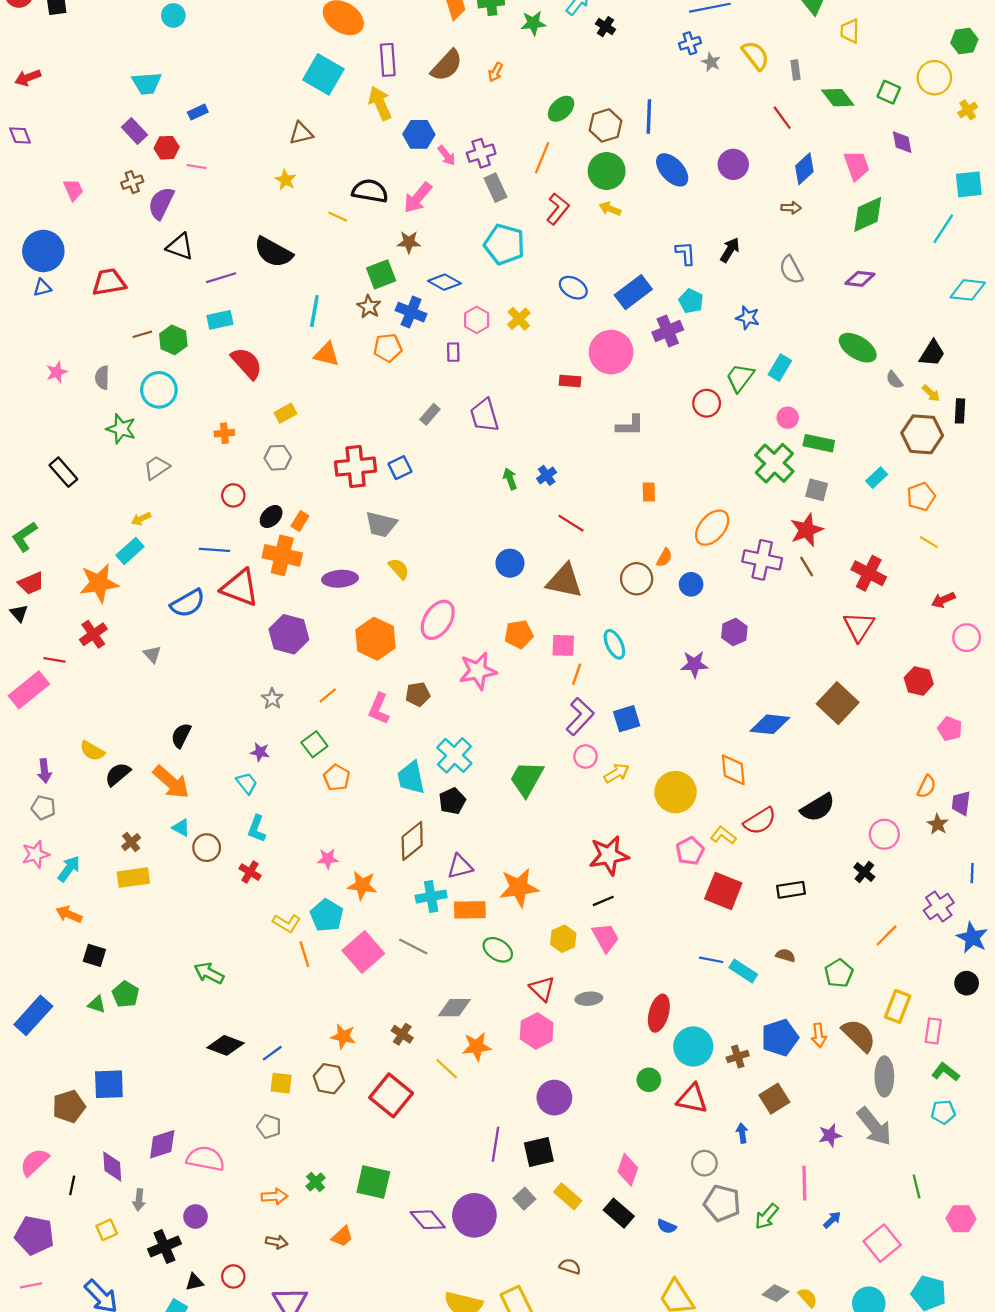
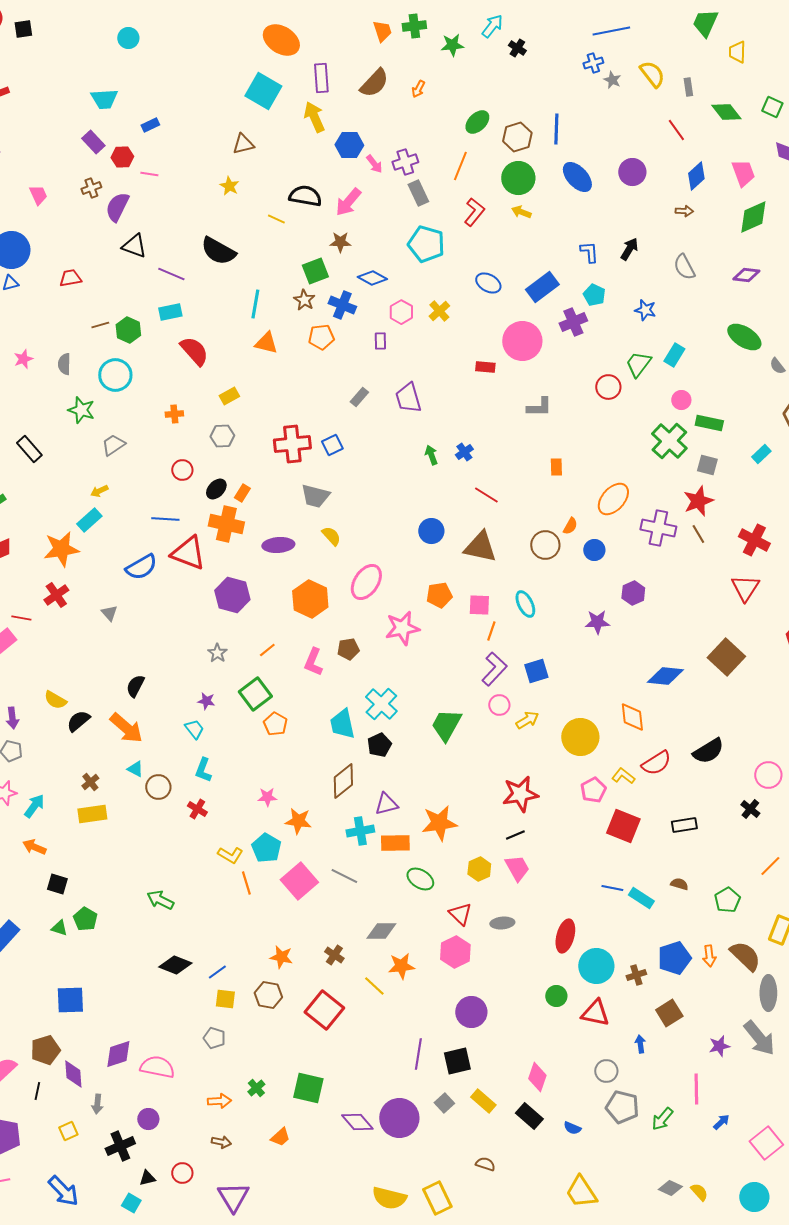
purple line: (221, 278) -> (171, 274), turned 40
red trapezoid: (109, 282) -> (70, 278), size x0.7
green square: (314, 744) -> (255, 694), size x1.4
brown pentagon: (69, 1106) -> (45, 1050), moved

